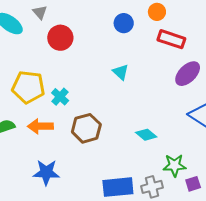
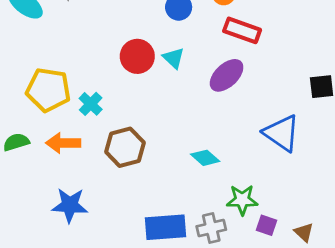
red circle: (60, 38) -> (137, 56), moved
cyan triangle: (121, 72) -> (174, 58), moved
purple ellipse: (188, 74) -> (227, 75), moved
purple square: (193, 184) -> (267, 225), turned 35

